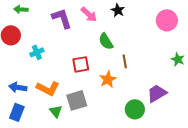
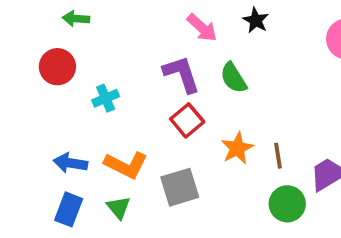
purple L-shape: (62, 18) -> (182, 74), moved
brown line: (125, 61) -> (278, 156), moved
red square: (81, 64) -> (187, 120), turned -30
green triangle: (56, 111) -> (119, 208), moved

